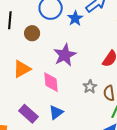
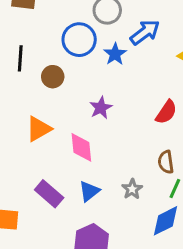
purple star: (65, 55) -> (101, 108), size x0.7
gray star: (90, 87) -> (132, 189), moved

